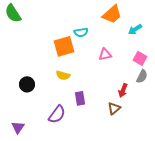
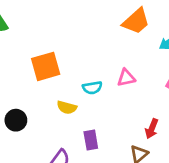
cyan semicircle: (81, 32) -> (92, 88), moved
orange square: (64, 46) -> (46, 66), moved

